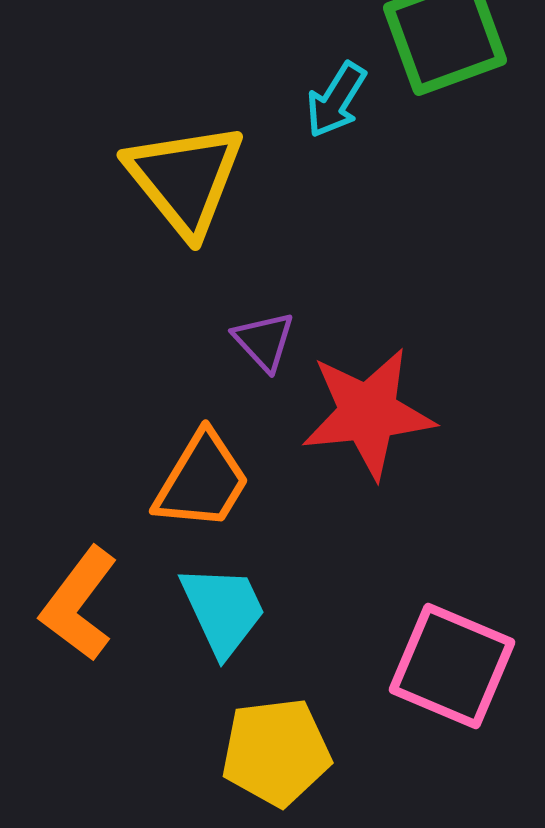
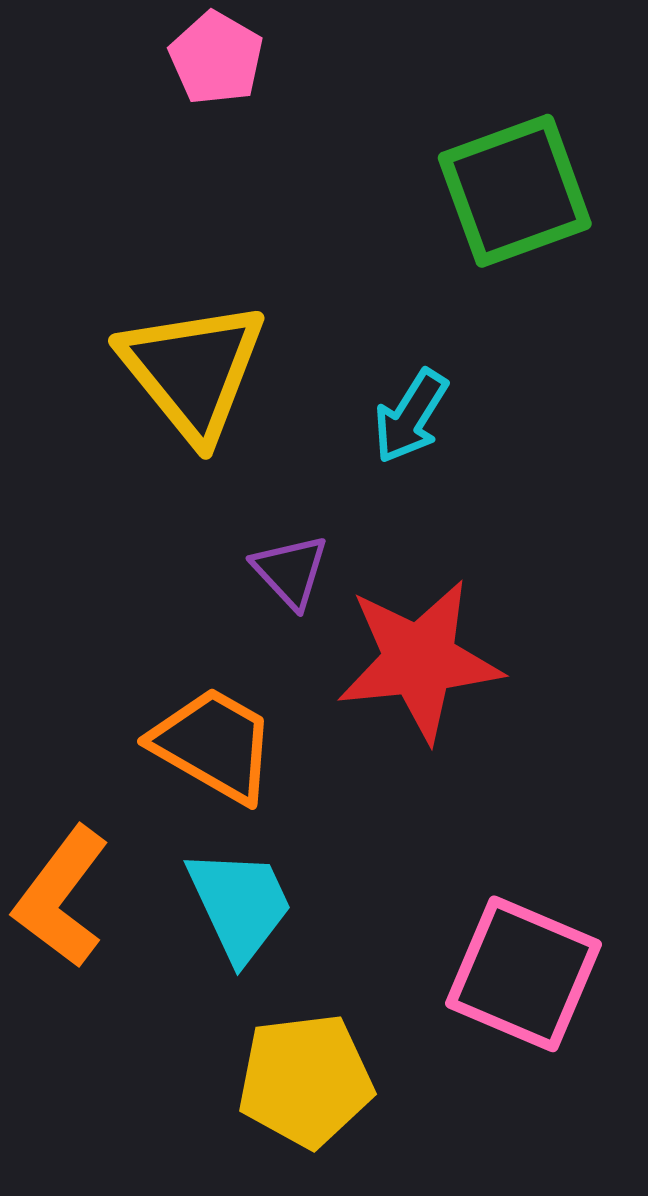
cyan arrow: (336, 100) -> (411, 416), moved
orange trapezoid: (202, 481) -> (214, 745), turned -91

